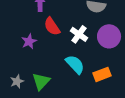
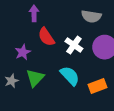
gray star: (17, 81) -> (11, 81), moved
green triangle: (41, 81) -> (35, 78), moved

